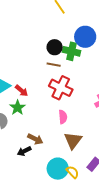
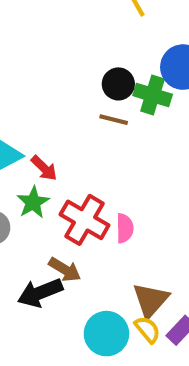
red cross: (61, 88) -> (85, 220), moved
brown triangle: (73, 140) -> (151, 300), moved
black arrow: (24, 151) -> (40, 293), size x1.5
yellow semicircle: (73, 172) -> (147, 329), moved

